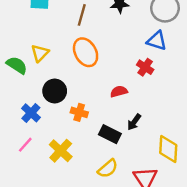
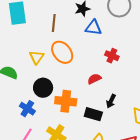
blue triangle: (157, 41) -> (94, 28), moved
yellow triangle: (40, 53) -> (37, 57), moved
orange cross: (79, 112) -> (66, 101), size x1.5

